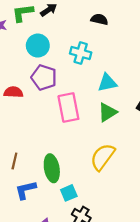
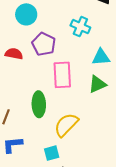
cyan circle: (38, 46) -> (26, 14), moved
yellow semicircle: (103, 157) -> (66, 125), moved
green ellipse: (52, 168) -> (39, 104), moved

